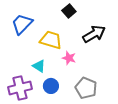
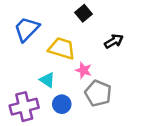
black arrow: (94, 34) -> (114, 41), size x0.7
gray pentagon: (86, 88) -> (98, 93), moved

